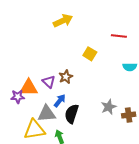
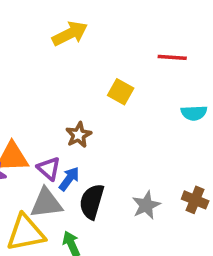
purple triangle: (49, 82) -> (49, 169), moved
gray star: (109, 107) -> (146, 205), moved
brown cross: (129, 115) -> (195, 200), turned 32

